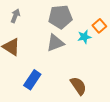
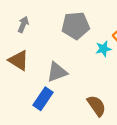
gray triangle: (55, 43) -> (57, 72), moved

